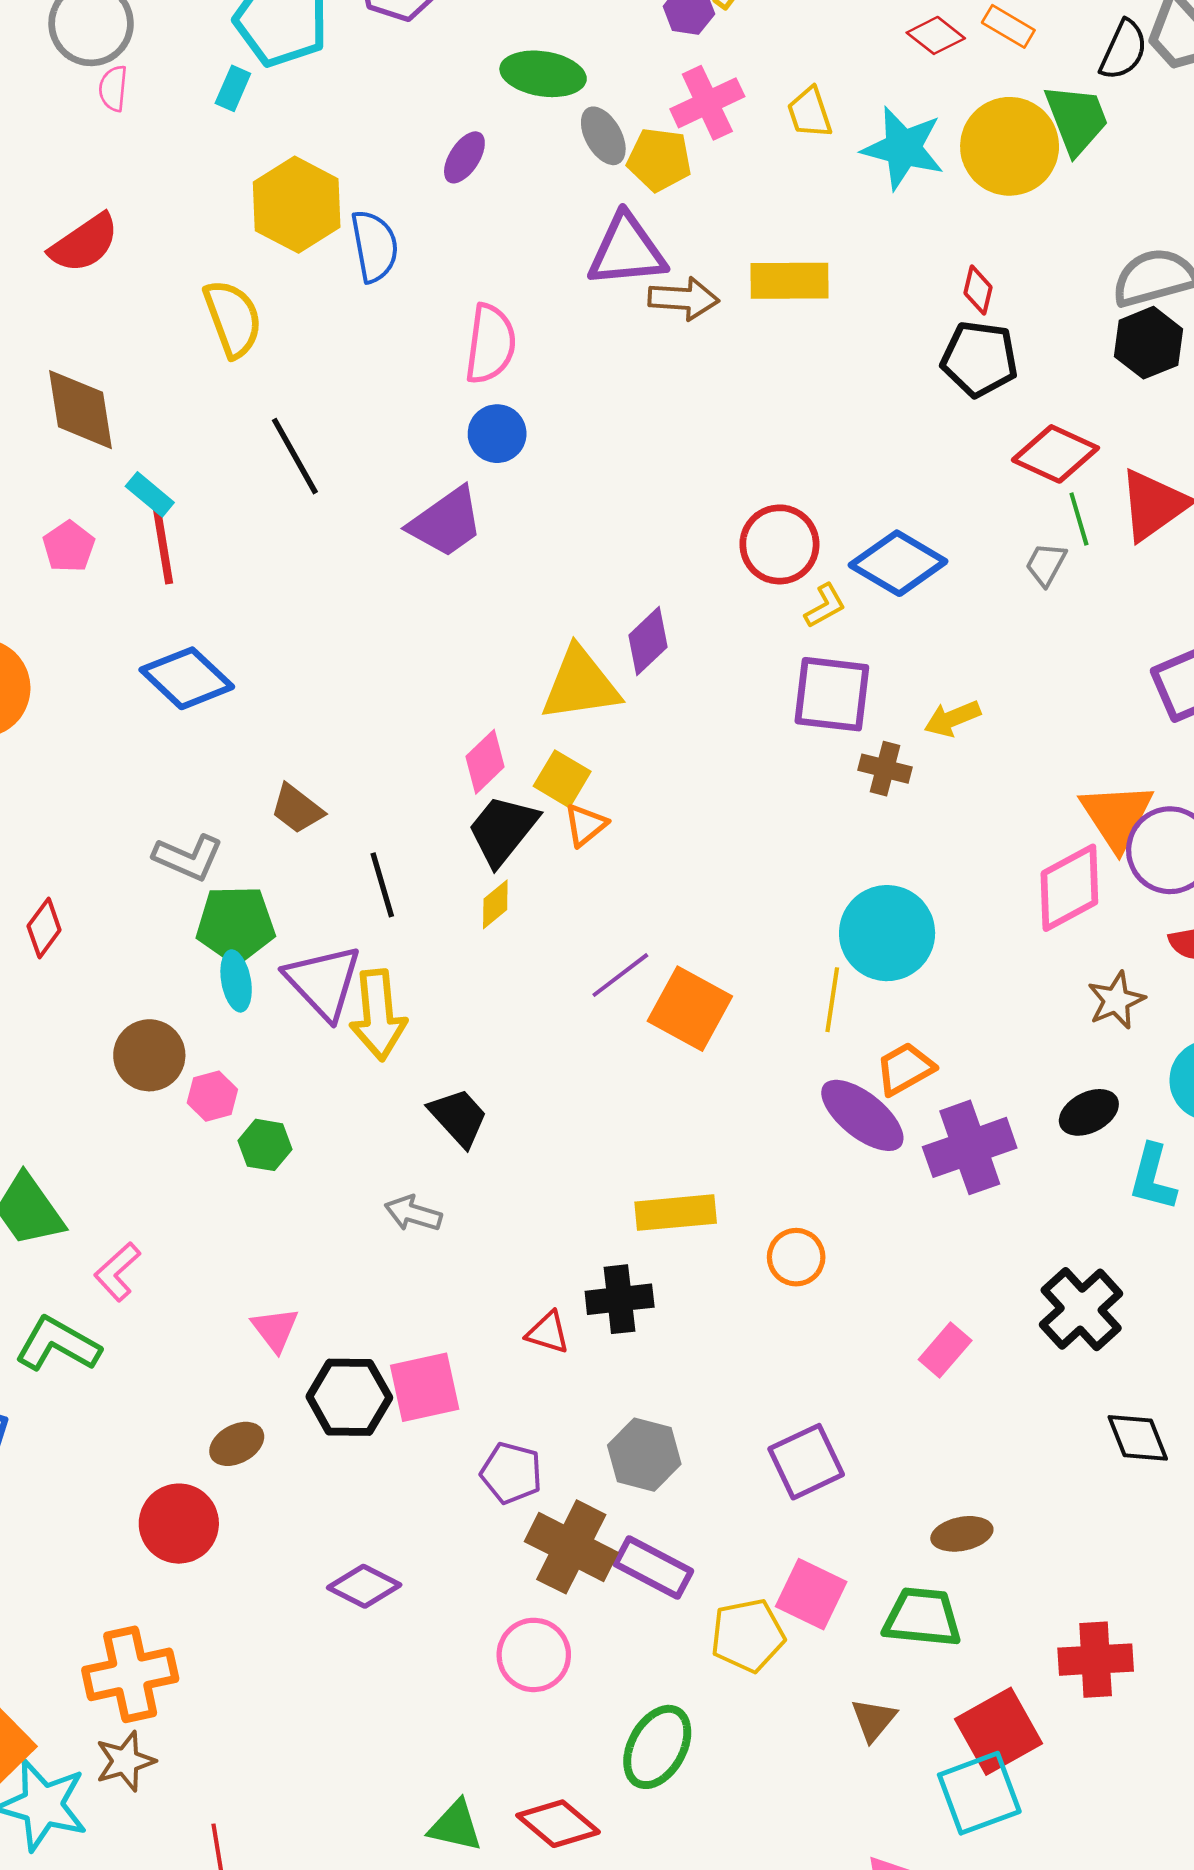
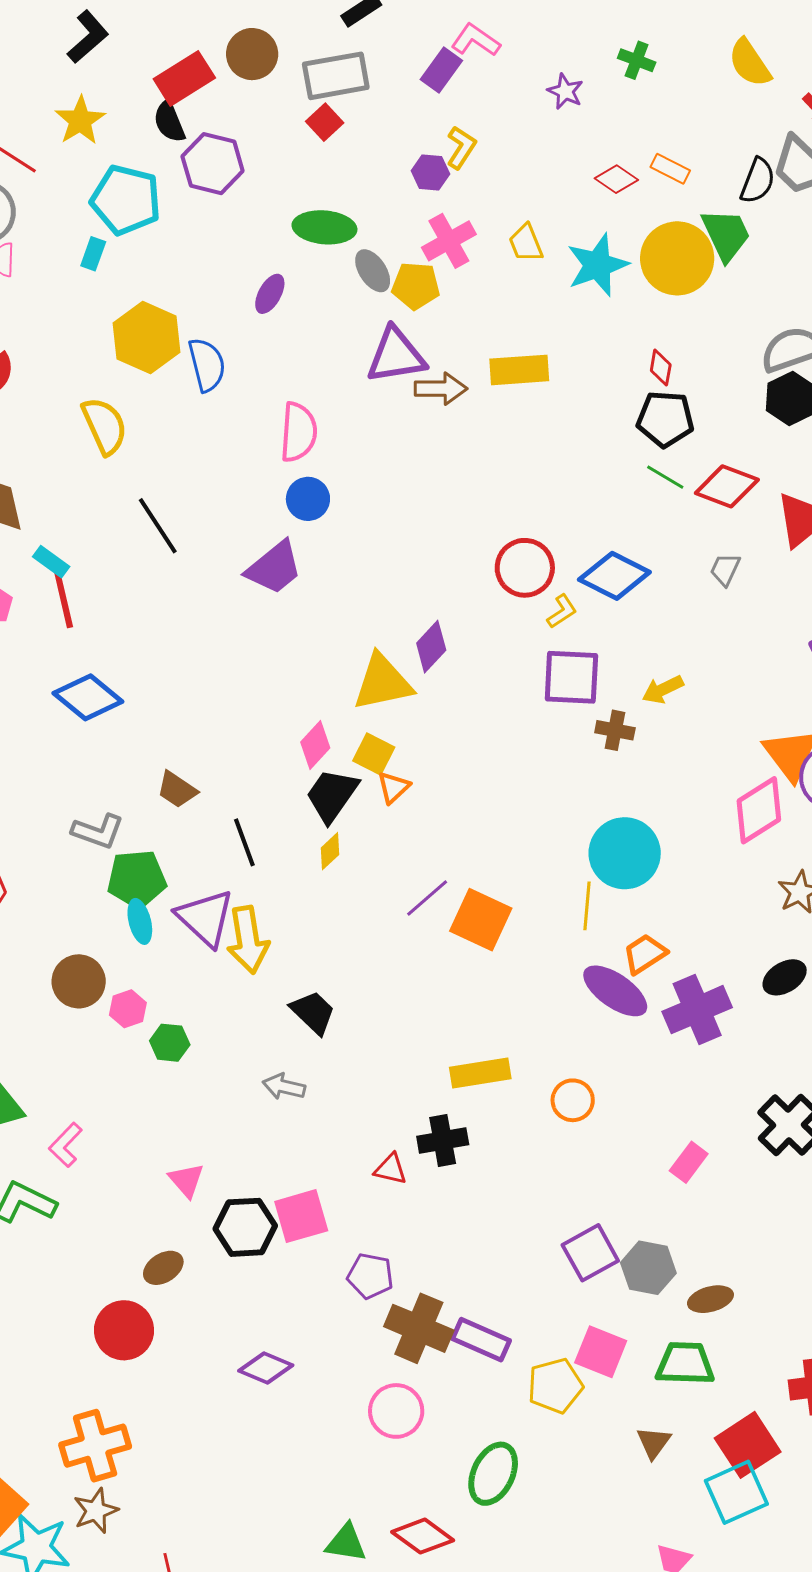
cyan star: (903, 148) -> (598, 265), turned -30
green line: (1079, 519) -> (665, 477), moved, turned -39
gray hexagon: (644, 1455) -> (648, 1268), moved

